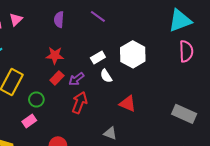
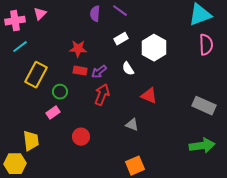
purple semicircle: (59, 19) -> (95, 14), moved
white rectangle: (98, 57) -> (121, 39), moved
red rectangle: (57, 78) -> (80, 71), turned 56

